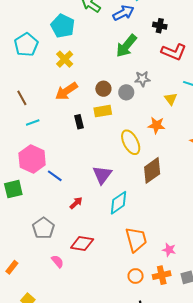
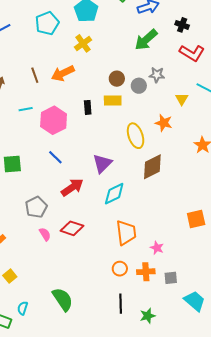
orange arrow: (66, 91) -> (63, 73), moved
cyan line: (33, 123) -> (26, 109), moved
pink hexagon: (32, 159) -> (54, 120), moved
red arrow: (76, 203) -> (72, 187), size x1.6
pink semicircle: (57, 261) -> (45, 234), moved

